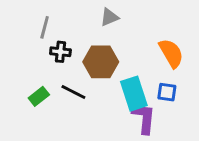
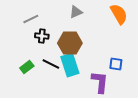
gray line: (45, 27) -> (31, 19), turned 49
orange semicircle: (171, 53) -> (119, 14), moved
cyan rectangle: (134, 94) -> (70, 65), moved

